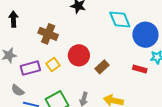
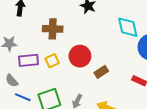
brown cross: (48, 34) -> (53, 29), turned -30

